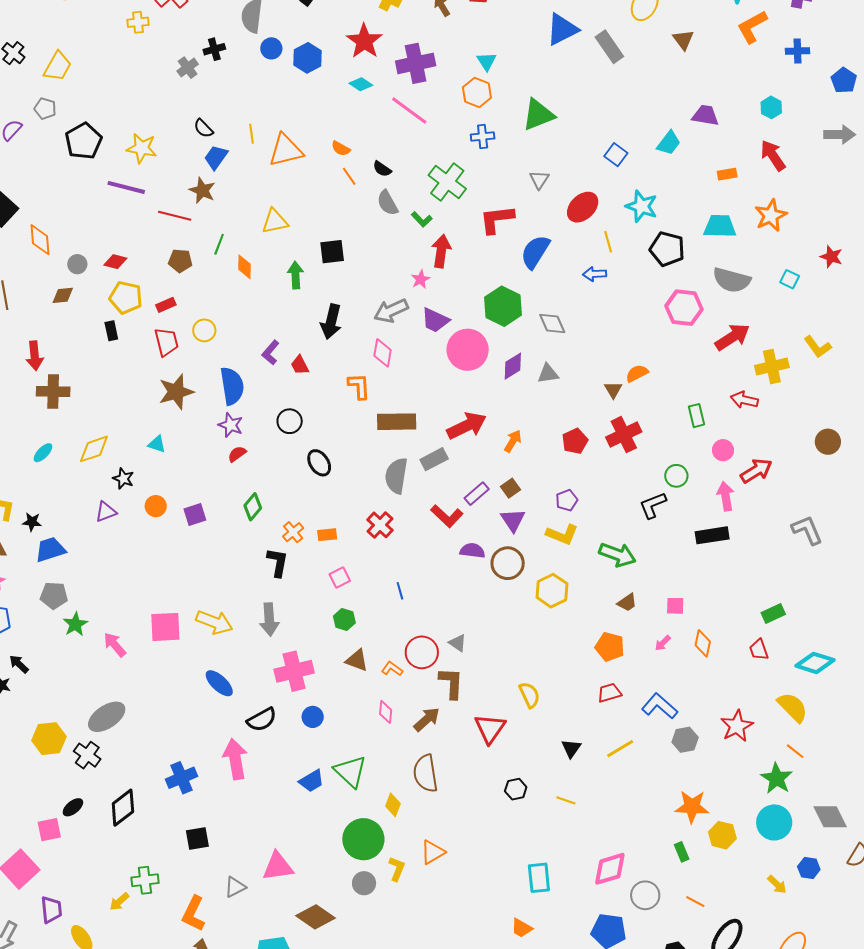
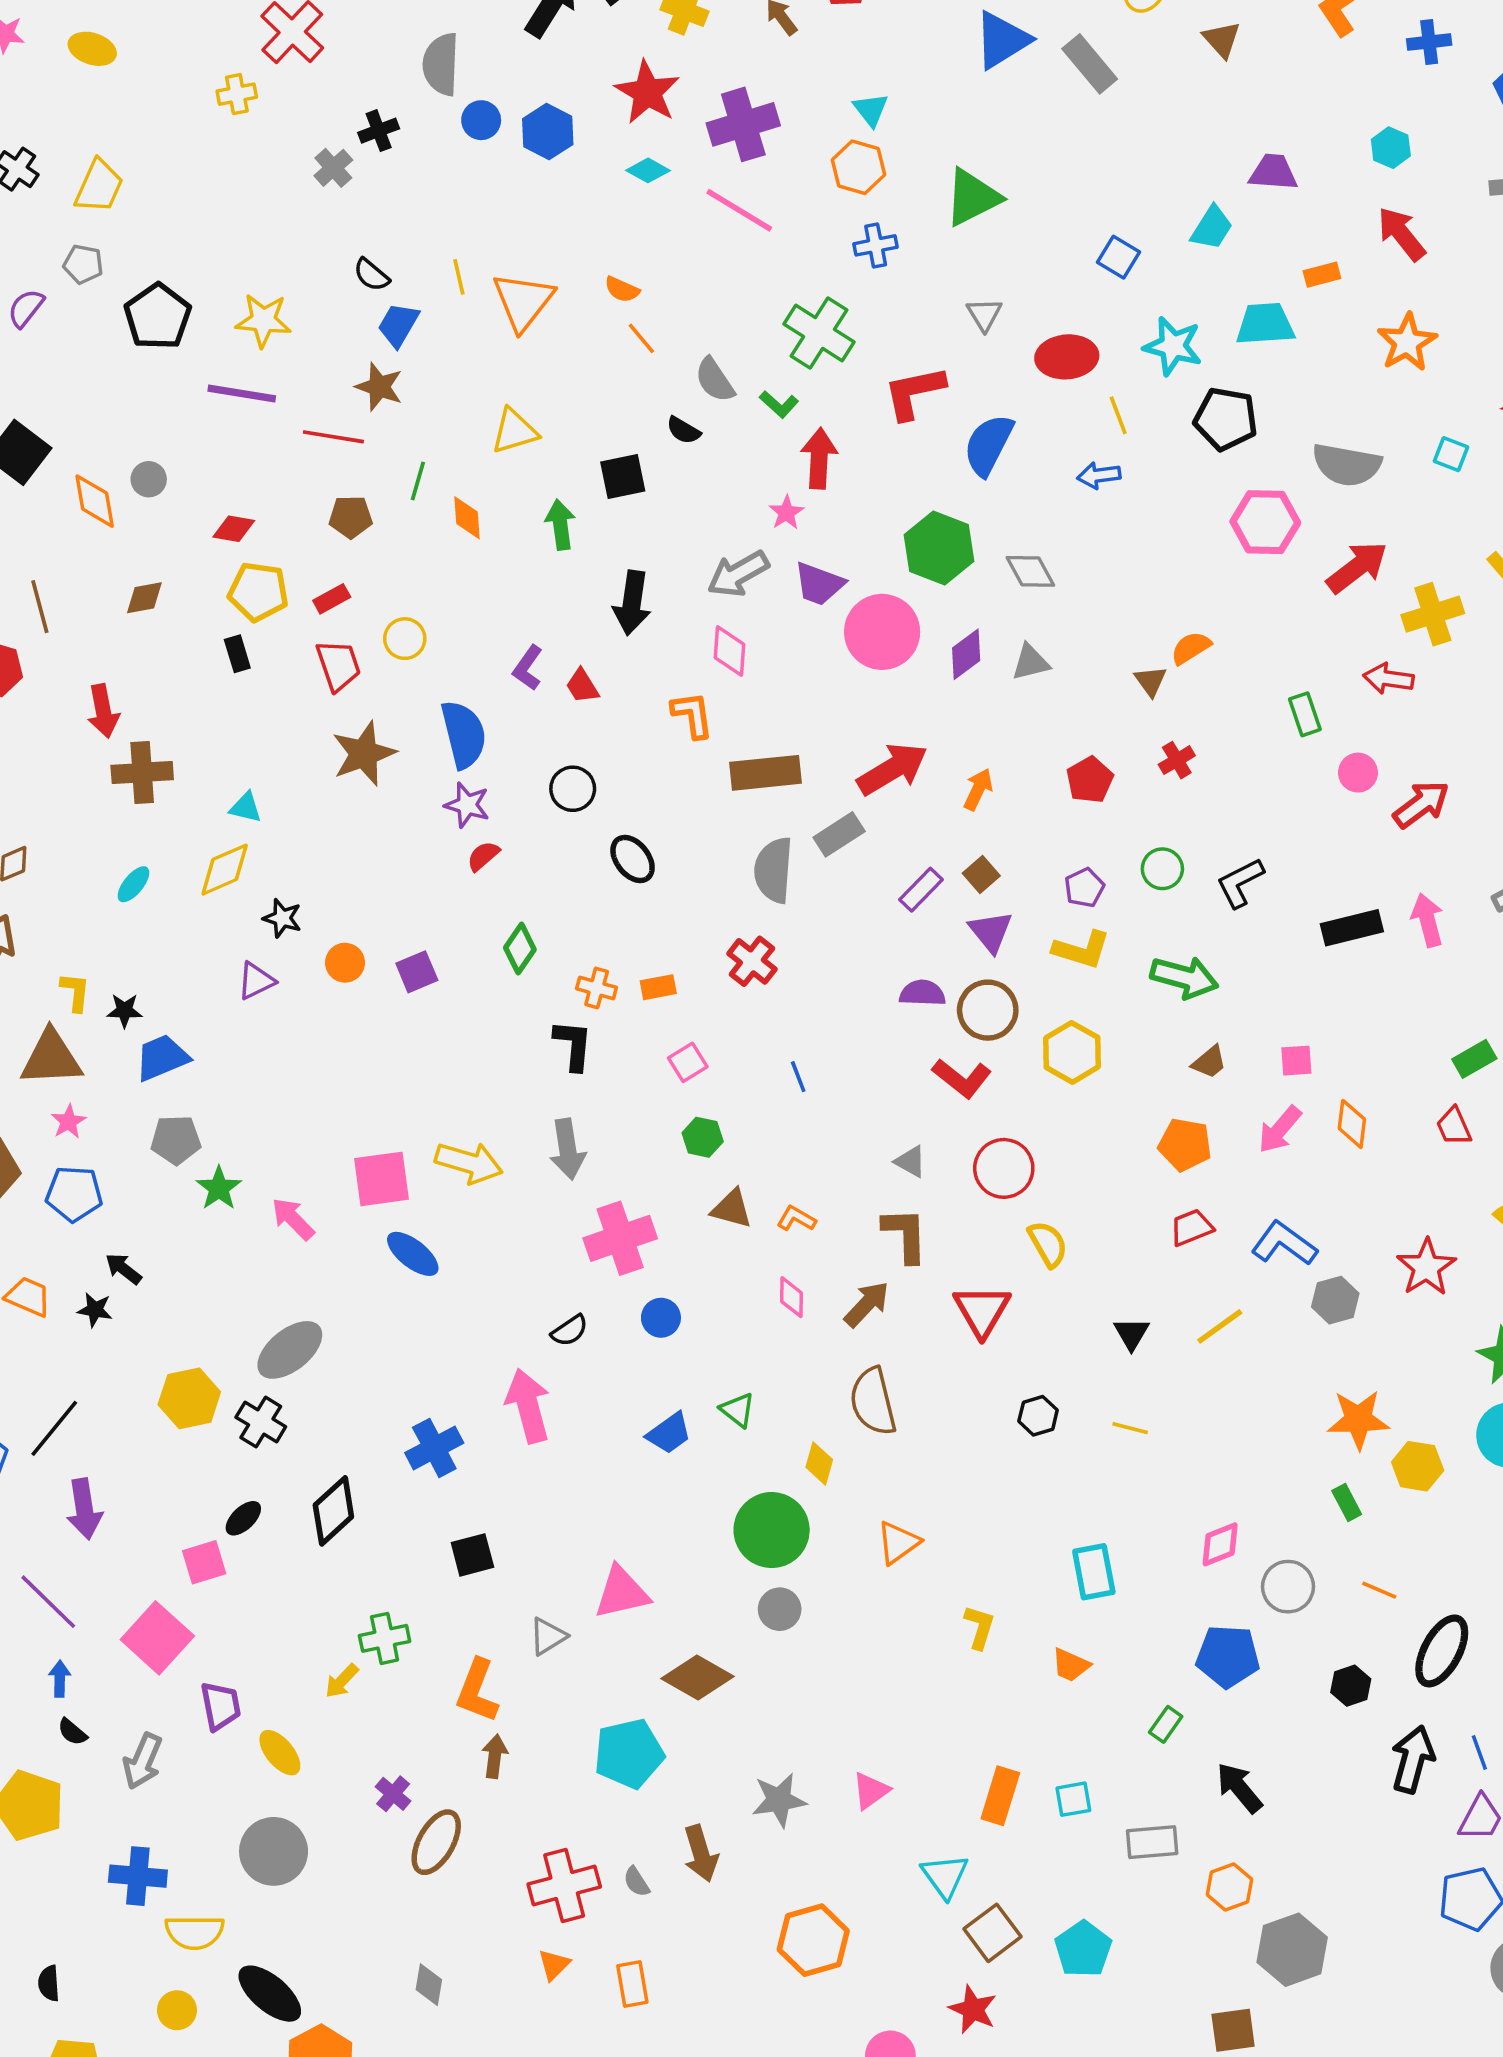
orange triangle: (286, 150) -> (523, 301), turned -33
black semicircle: (382, 169) -> (683, 430), moved
red ellipse: (583, 207) -> (1067, 357), turned 44
cyan trapezoid: (720, 226) -> (1265, 324), moved
gray circle: (77, 264) -> (149, 479), moved
red cross: (624, 435) -> (1177, 760), size x0.6
cyan triangle: (157, 444) -> (246, 807), moved
green circle: (676, 476) -> (1162, 869), moved
pink arrow: (726, 496) -> (1427, 920), moved
red L-shape: (447, 516) -> (962, 1078), moved
orange cross: (293, 532) -> (597, 988), turned -30
pink arrow: (663, 643) -> (1280, 1129), size x1.6
red circle: (422, 652) -> (1004, 1168), moved
blue ellipse: (219, 683) -> (413, 1254), moved
black semicircle: (262, 720) -> (570, 1331), size x0.7
green triangle: (350, 771) -> (738, 1410), size x0.6
yellow L-shape: (397, 869) -> (980, 1627), moved
pink diamond: (610, 869) -> (1220, 1544), size x0.7

